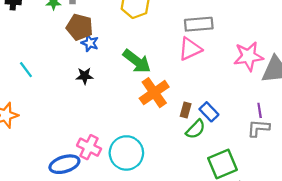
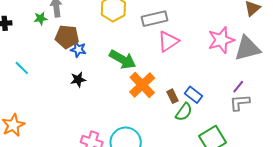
gray rectangle: (199, 24) -> (155, 19), moved
cyan line: (26, 70) -> (22, 68), moved
brown rectangle: (186, 110) -> (172, 96), turned -32
purple line: (260, 110) -> (238, 87), turned 56

